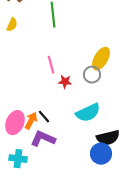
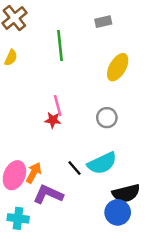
yellow ellipse: (101, 59) -> (118, 67), moved
red star: (65, 82) -> (53, 120), moved
black line: (44, 117) -> (74, 168), moved

